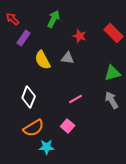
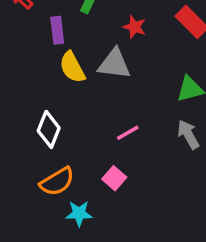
purple rectangle: (24, 38) -> (57, 30), moved, turned -42
gray triangle: (68, 58) -> (114, 64), size x1.5

